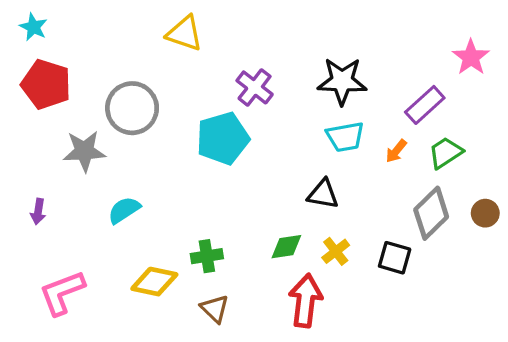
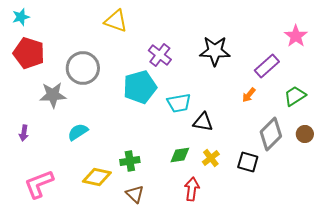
cyan star: (33, 27) -> (21, 17), turned 30
cyan trapezoid: (345, 137) -> (179, 103), moved
green trapezoid: (445, 153) -> (295, 96), moved
red arrow: (305, 301) -> (192, 189), size x0.7

